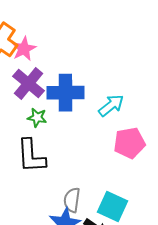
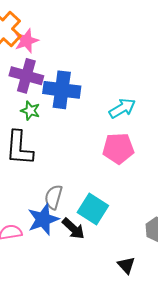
purple cross: (29, 83) -> (26, 76), turned -32
cyan arrow: (111, 105) -> (122, 108), moved

